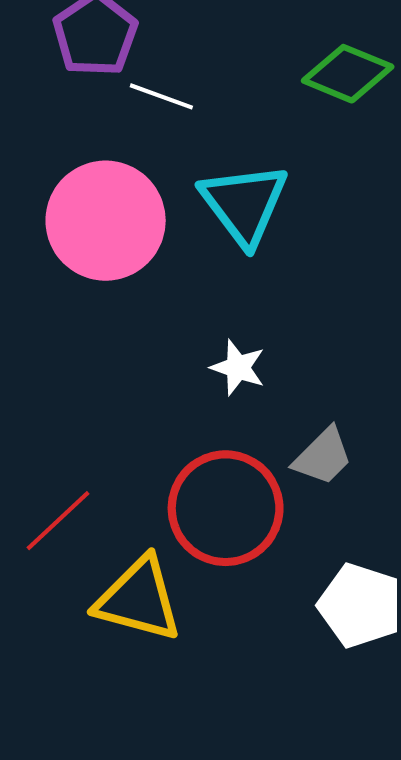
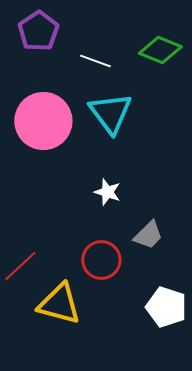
white line: (161, 96) -> (95, 61), moved
red circle: (226, 508) -> (101, 260), size x0.7

